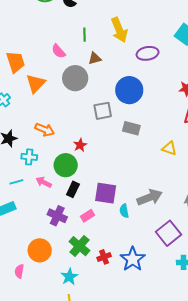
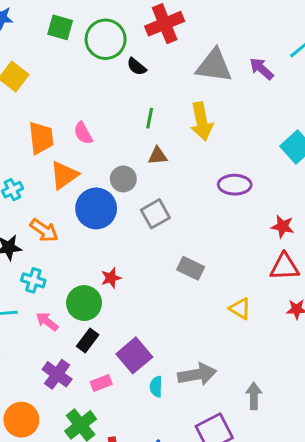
pink semicircle: (58, 51) -> (83, 133), moved
purple ellipse: (148, 53) -> (235, 185), moved
gray circle: (75, 78) -> (123, 179), size x0.7
blue circle: (129, 90) -> (96, 208), moved
gray square: (103, 111) -> (155, 214), moved, turned -30
orange arrow: (45, 130) -> (44, 230), moved
purple square: (106, 193) -> (134, 355), turned 30

